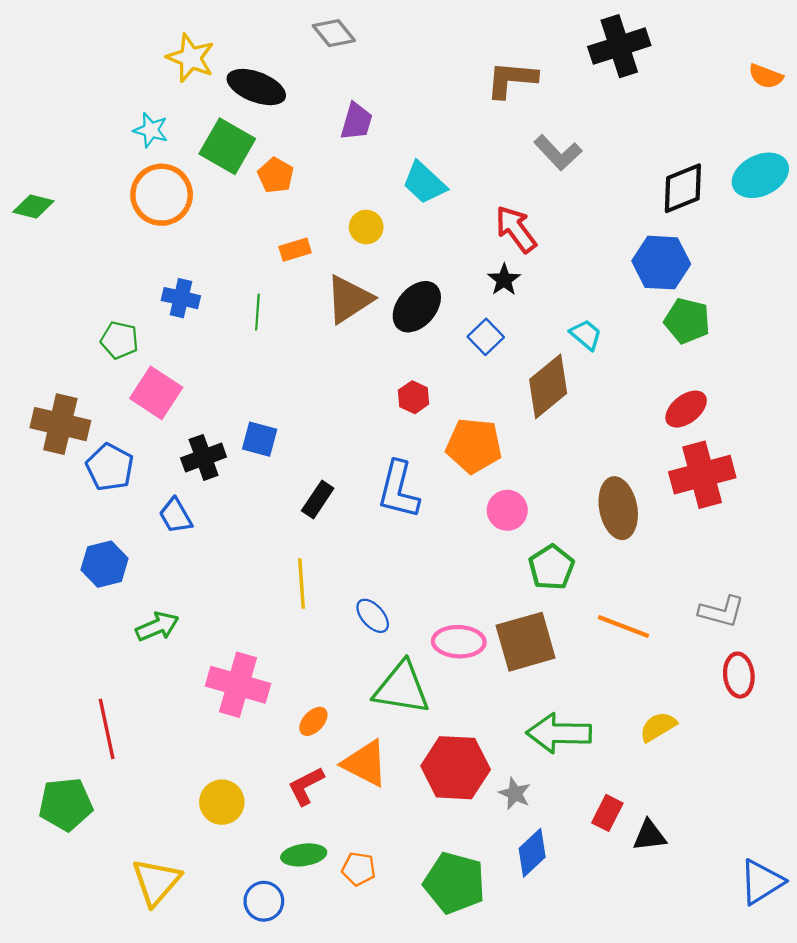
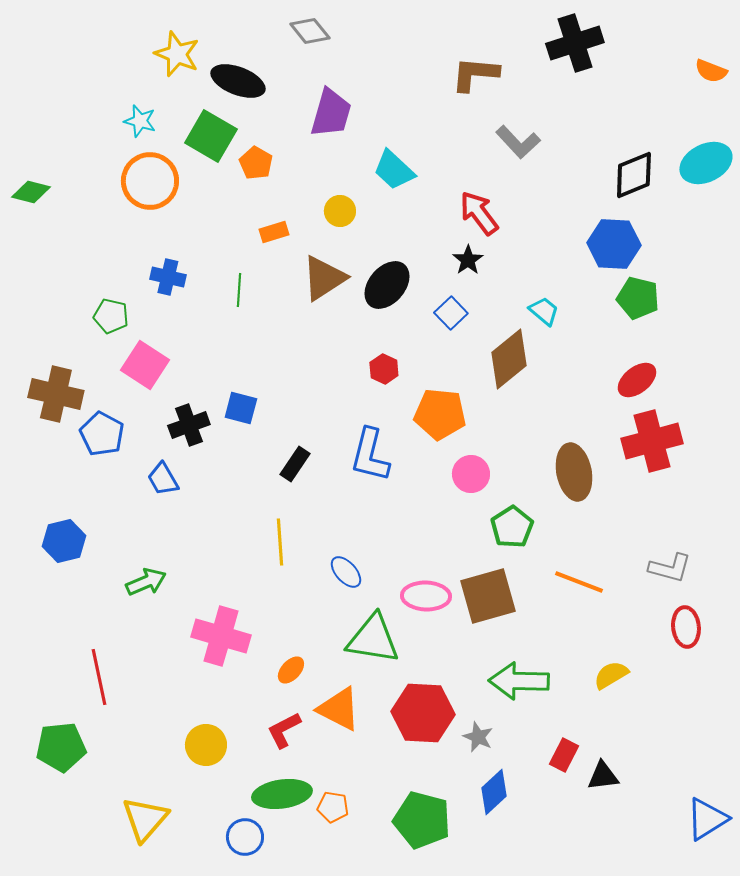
purple trapezoid: (356, 121) -> (331, 113), size x1.4
blue hexagon: (104, 564) -> (64, 541), moved
green ellipse: (304, 855) -> (282, 794), size x1.4

